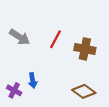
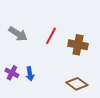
purple cross: (14, 90) -> (12, 73), moved

